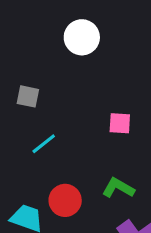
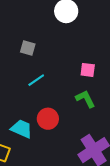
green L-shape: (118, 188) -> (85, 99), moved, turned 30

